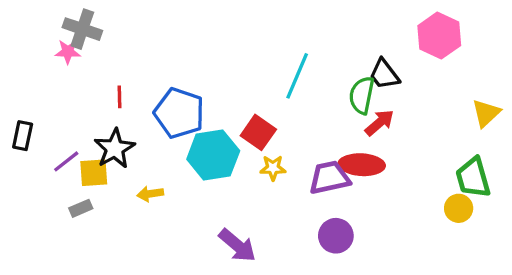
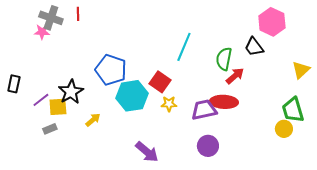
black trapezoid: (384, 74) -> (254, 47), moved
red line: (119, 97) -> (78, 14), moved
yellow arrow: (150, 194) -> (93, 120), turned 147

